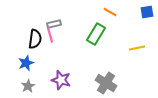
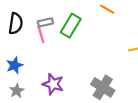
green rectangle: (96, 34) -> (71, 26), moved
black semicircle: (35, 39) -> (16, 23), moved

